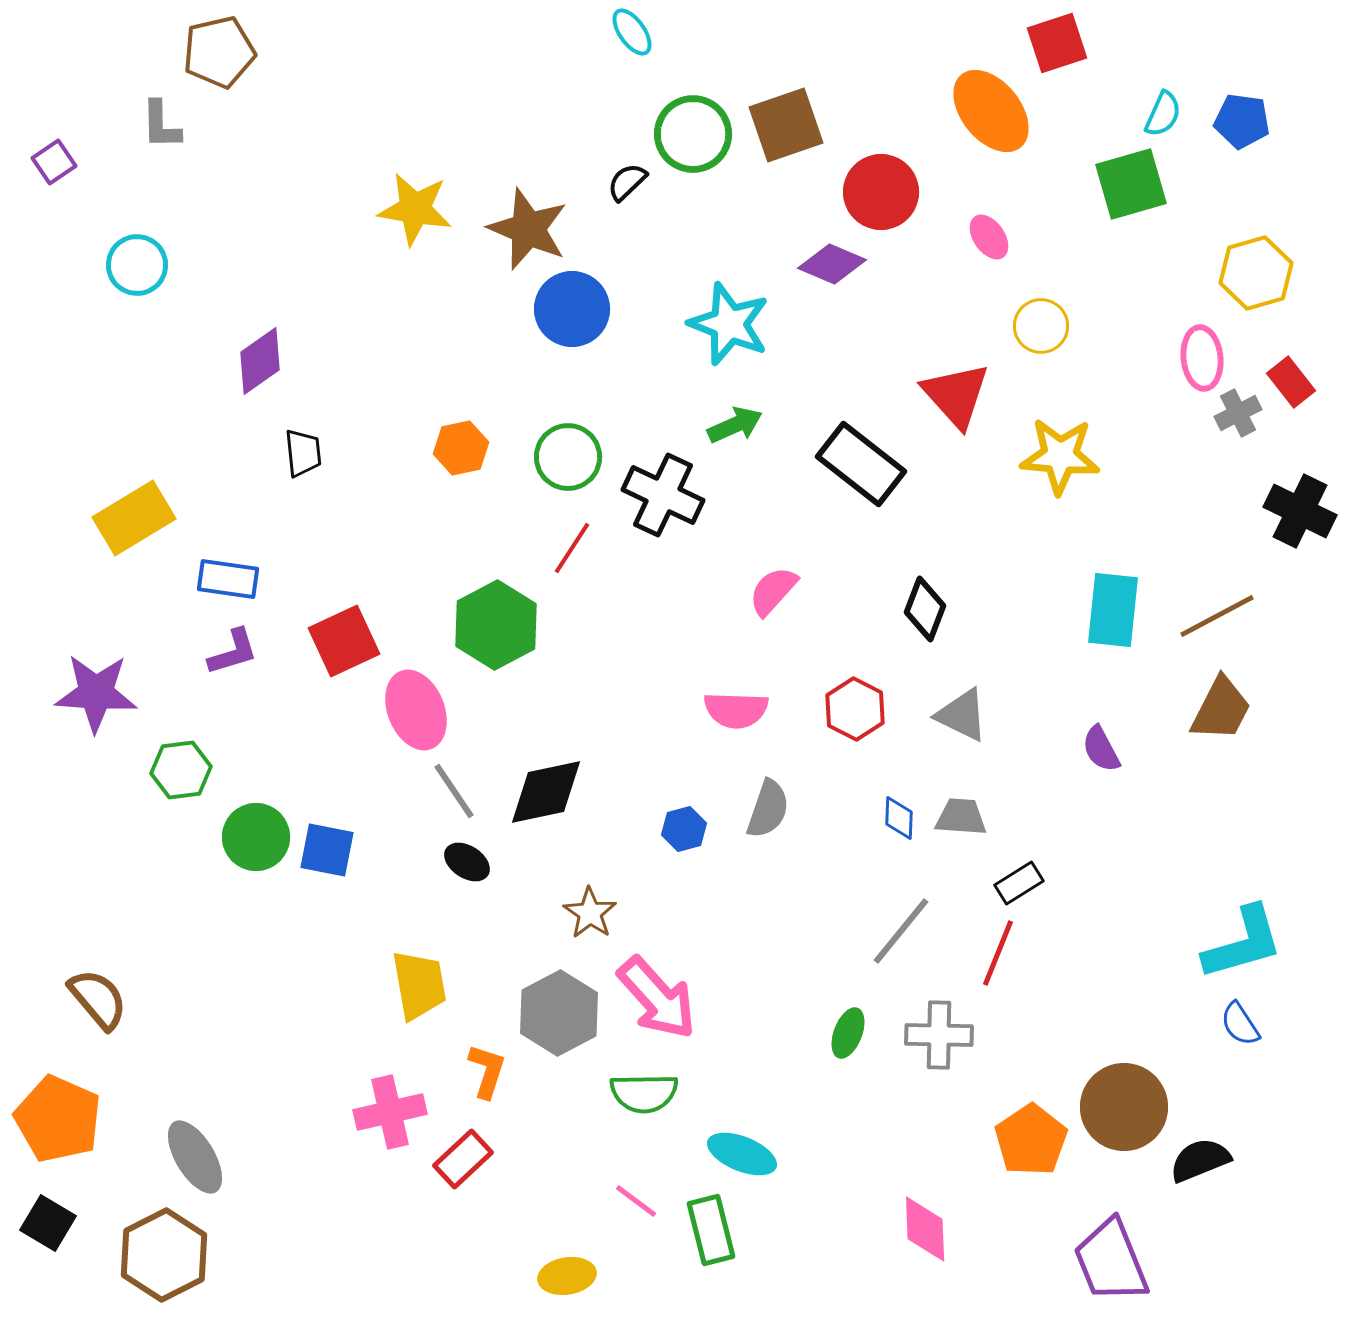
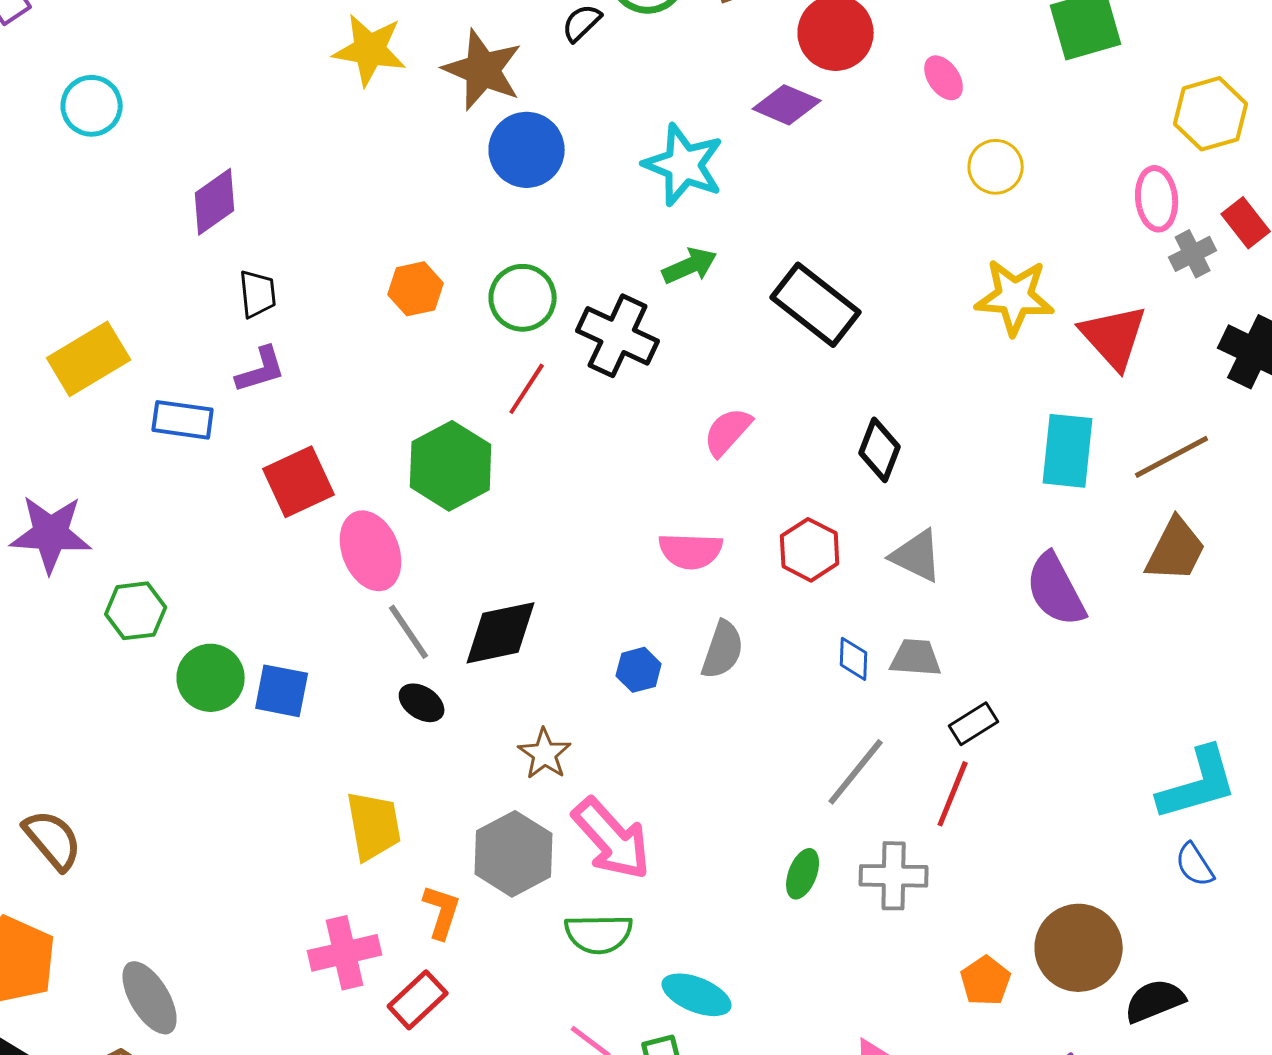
red triangle: (956, 395) -> (1114, 337), moved
purple L-shape: (233, 652) -> (261, 370), moved
purple semicircle: (1101, 749) -> (1056, 590), size x1.6
orange pentagon: (1031, 1140) -> (986, 981), size x0.7

